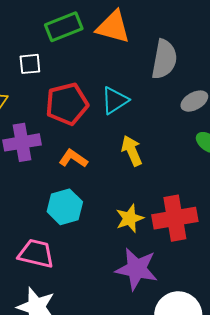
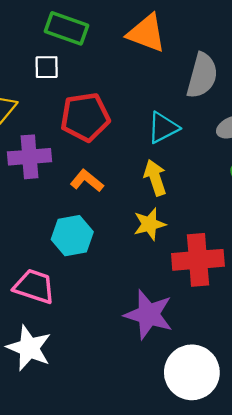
green rectangle: (64, 27) -> (66, 28), moved, turned 36
cyan triangle: (115, 100) -> (163, 128), moved
yellow star: (130, 218) -> (150, 224), moved

